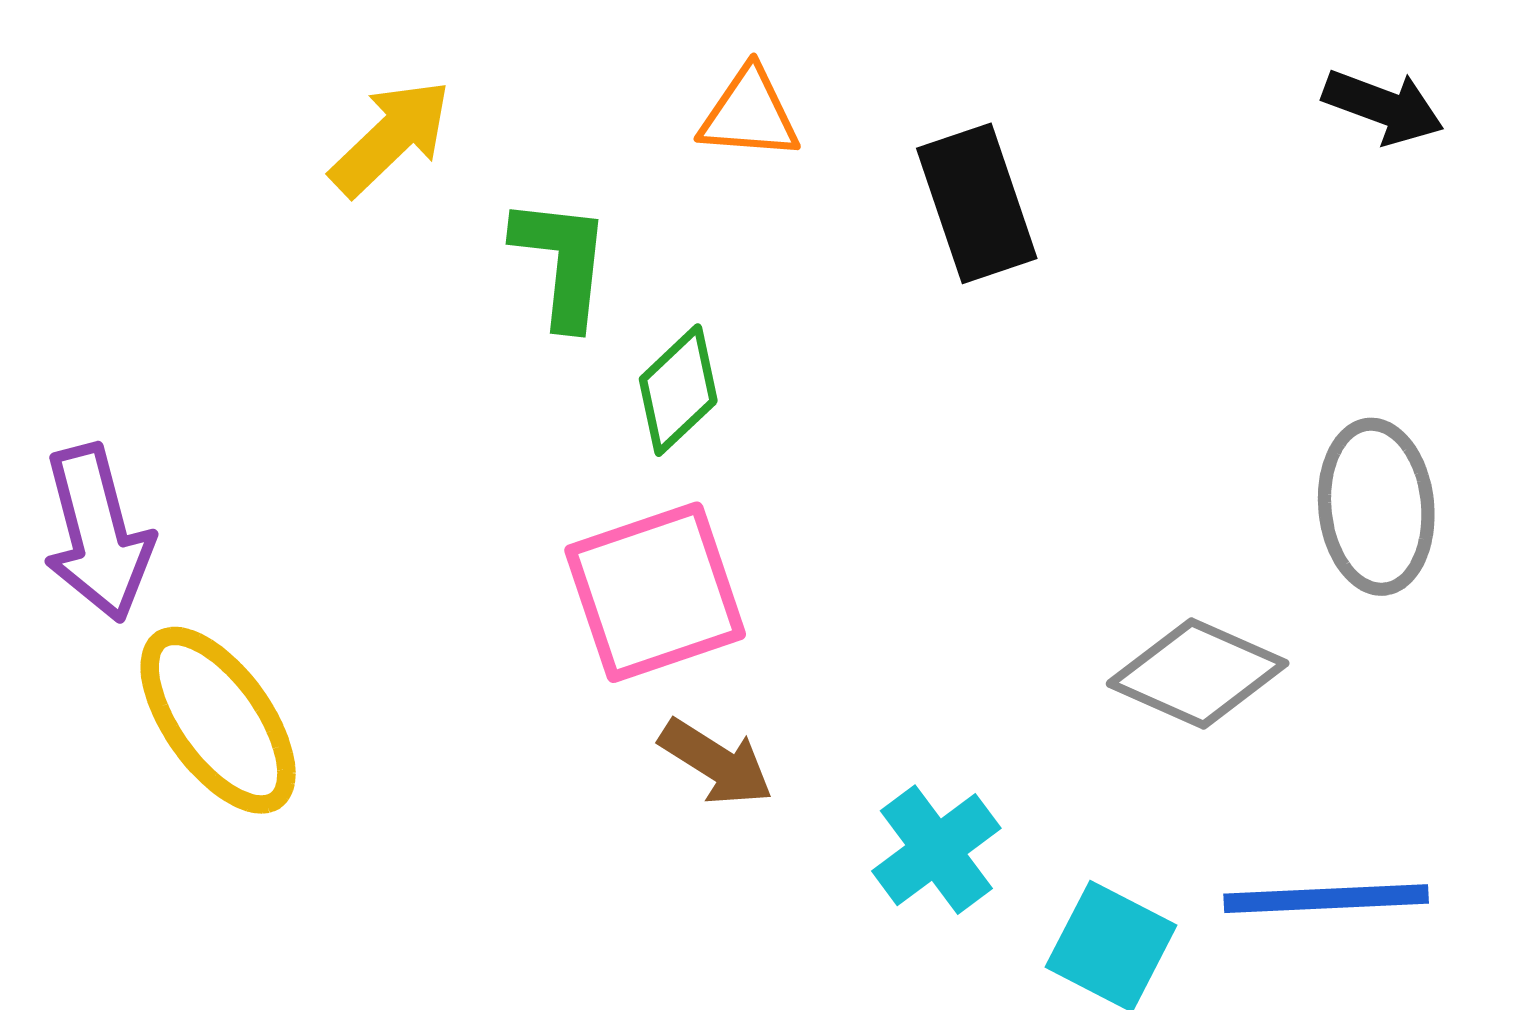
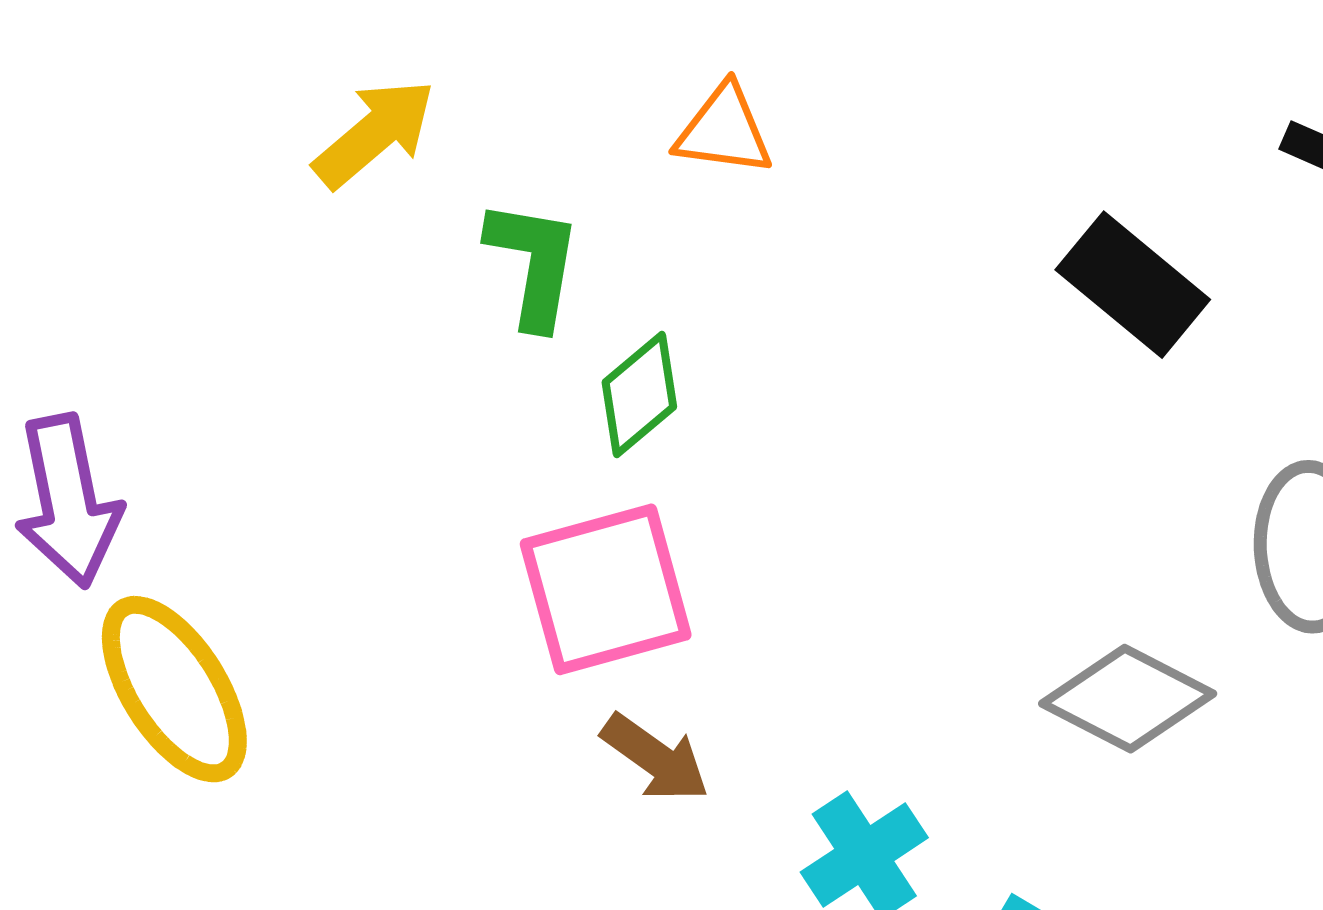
black rectangle: (977, 203) -> (1133, 285), moved, turned -35

